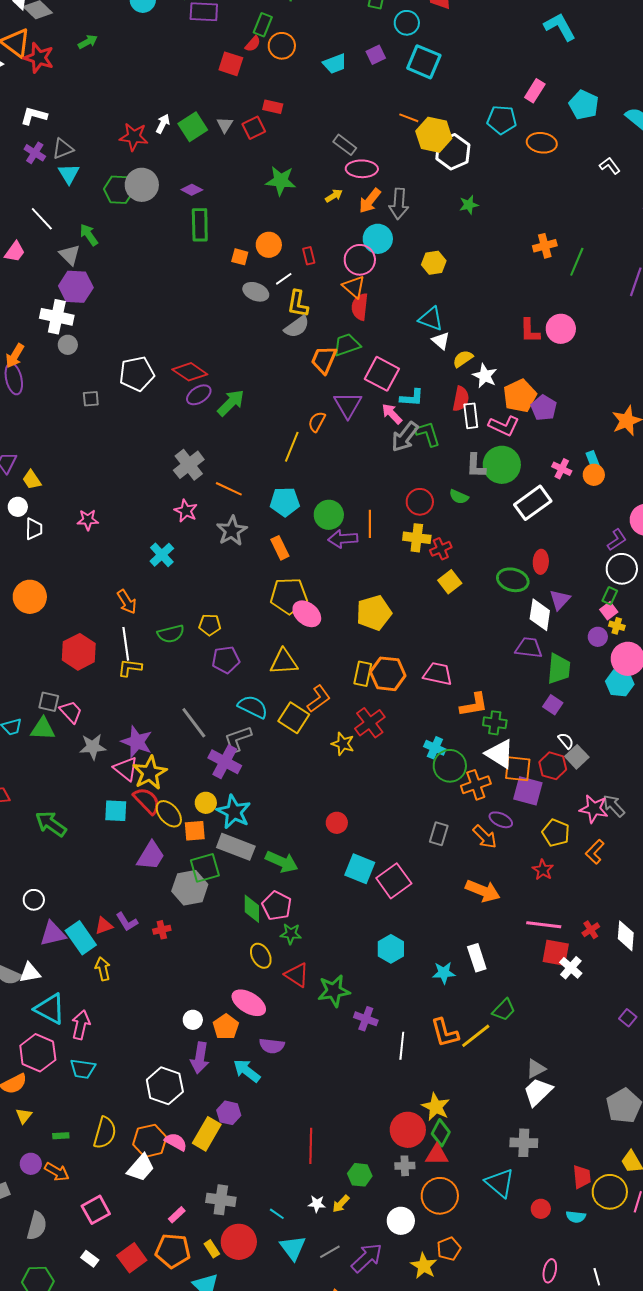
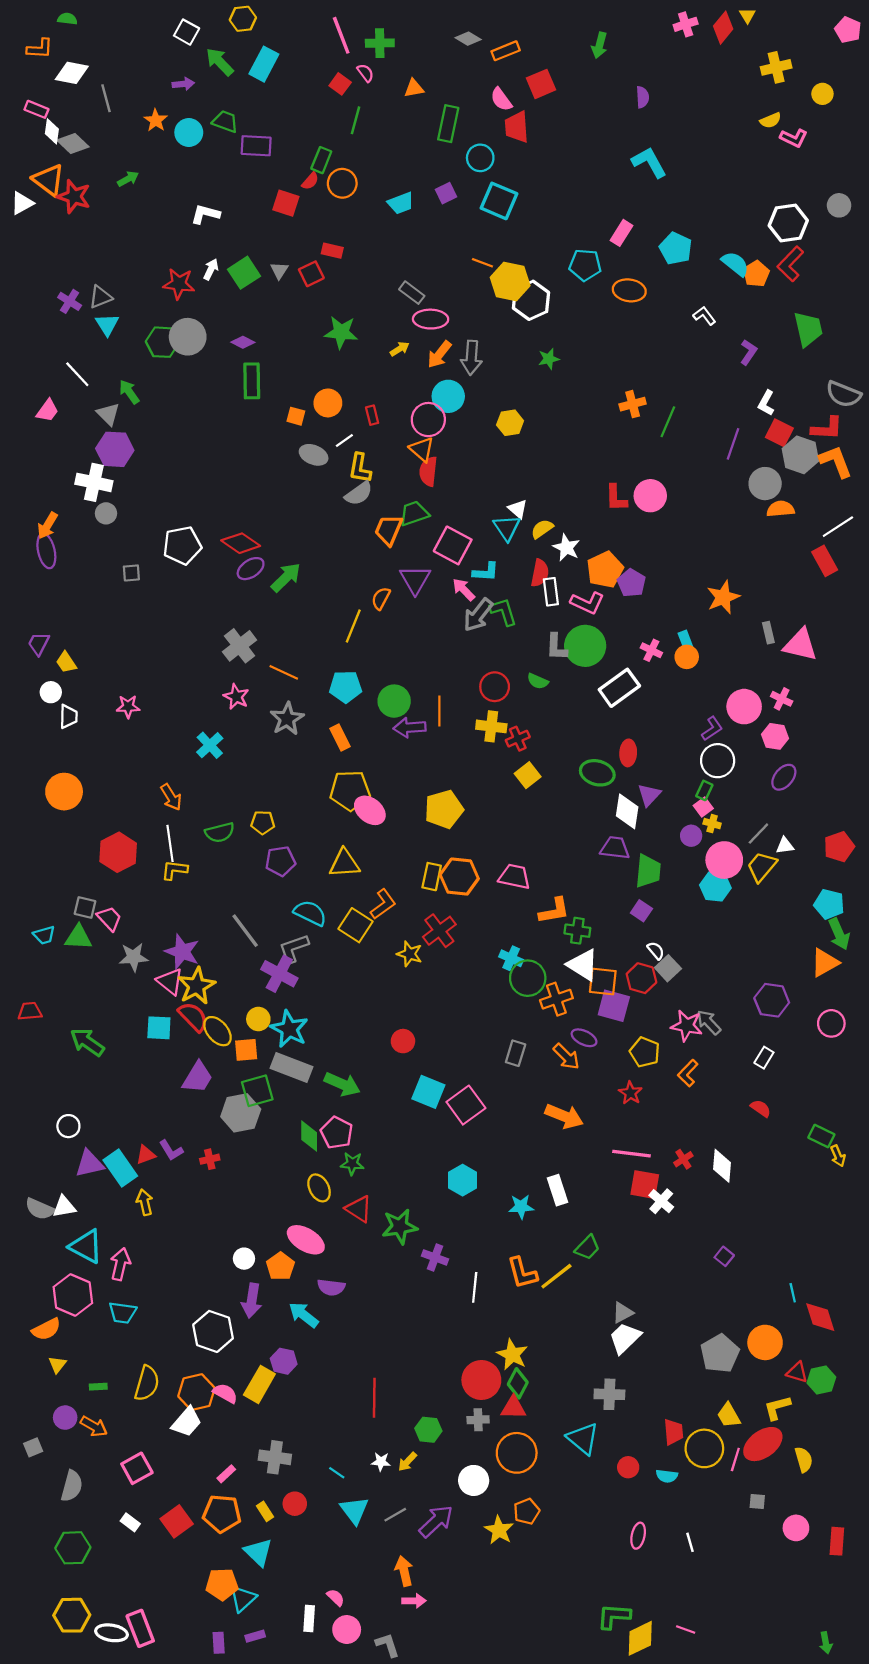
white L-shape: (34, 116) -> (205, 214), moved
cyan triangle: (431, 319) -> (507, 528), moved, turned 36
red circle: (239, 1242) -> (295, 1504), size x0.6

